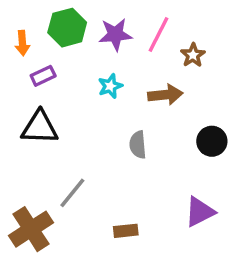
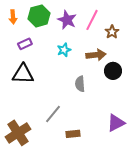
purple star: (115, 34) -> (67, 20), turned 30
orange arrow: (22, 43) -> (13, 17), moved
black circle: (212, 141) -> (113, 71), moved
gray line: (72, 193) -> (53, 114), moved

